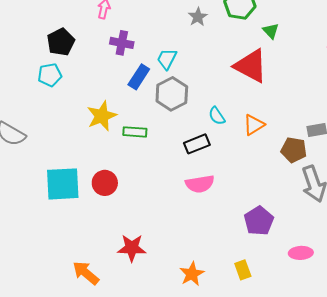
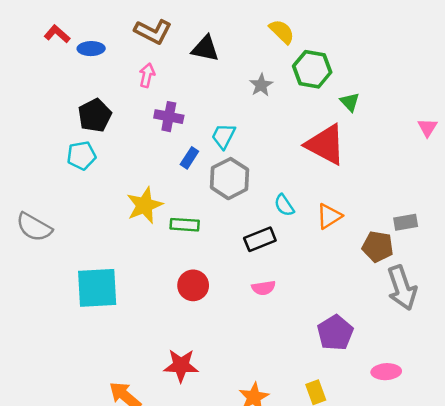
blue rectangle: (139, 77) -> (189, 158), size x0.7
red circle: (105, 183) -> (193, 285), moved
pink semicircle: (200, 184) -> (264, 288), size x0.7

